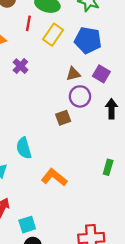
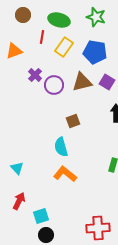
brown triangle: (73, 74) -> (82, 82), size x1.5
purple circle: (80, 96) -> (54, 85), moved
cyan semicircle: (24, 148) -> (61, 147), moved

